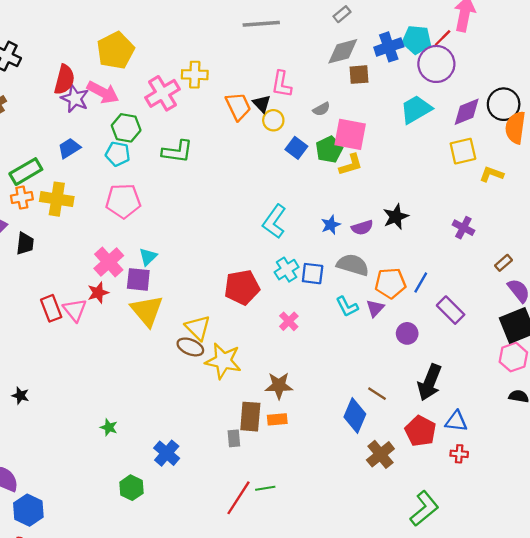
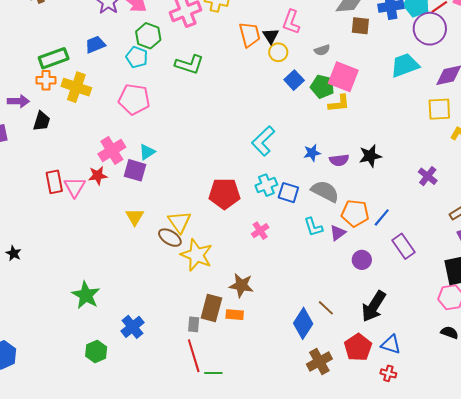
green pentagon: (329, 149) -> (322, 87), turned 30
yellow triangle: (147, 311) -> (135, 217), moved, size x0.6
green star: (109, 427) -> (86, 295), size x1.8
red line: (238, 498) -> (194, 356), moved, turned -60

